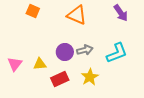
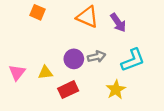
purple arrow: (121, 13) -> (118, 23), moved
yellow star: (90, 77) -> (116, 90), moved

